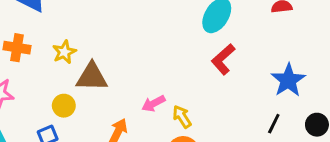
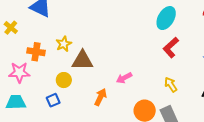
orange cross: (17, 48) -> (36, 52), moved
yellow arrow: (182, 117) -> (171, 85), moved

